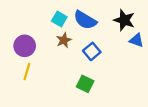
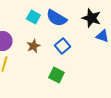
brown star: (64, 40) -> (33, 46), moved

